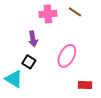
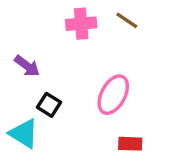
purple arrow: (33, 39) -> (27, 66), moved, turned -42
red rectangle: (85, 85) -> (130, 144), moved

